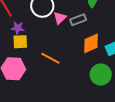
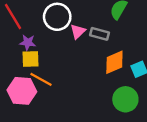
gray rectangle: (78, 20) -> (100, 34), turned 35
orange line: (50, 58) -> (41, 79), moved

